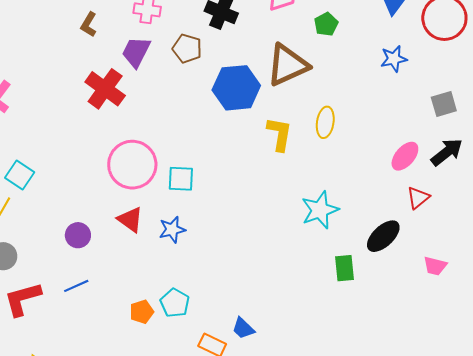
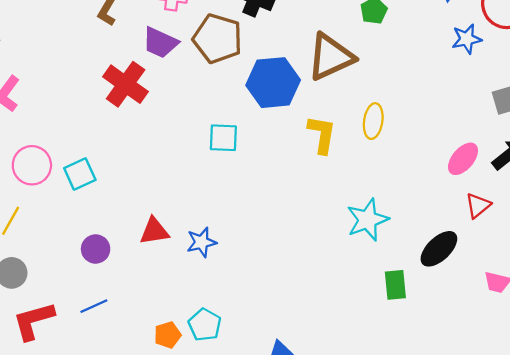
brown pentagon: (187, 48) -> (218, 39), size x1.5
purple trapezoid: (136, 52) -> (160, 43), turned -92
blue star: (394, 59) -> (467, 39), moved
pink circle: (132, 165) -> (32, 165), moved, size x0.7
cyan square: (20, 175) -> (80, 174), moved, turned 32
cyan square: (181, 179) -> (223, 138), moved
red triangle: (130, 219) -> (154, 231), turned -44

